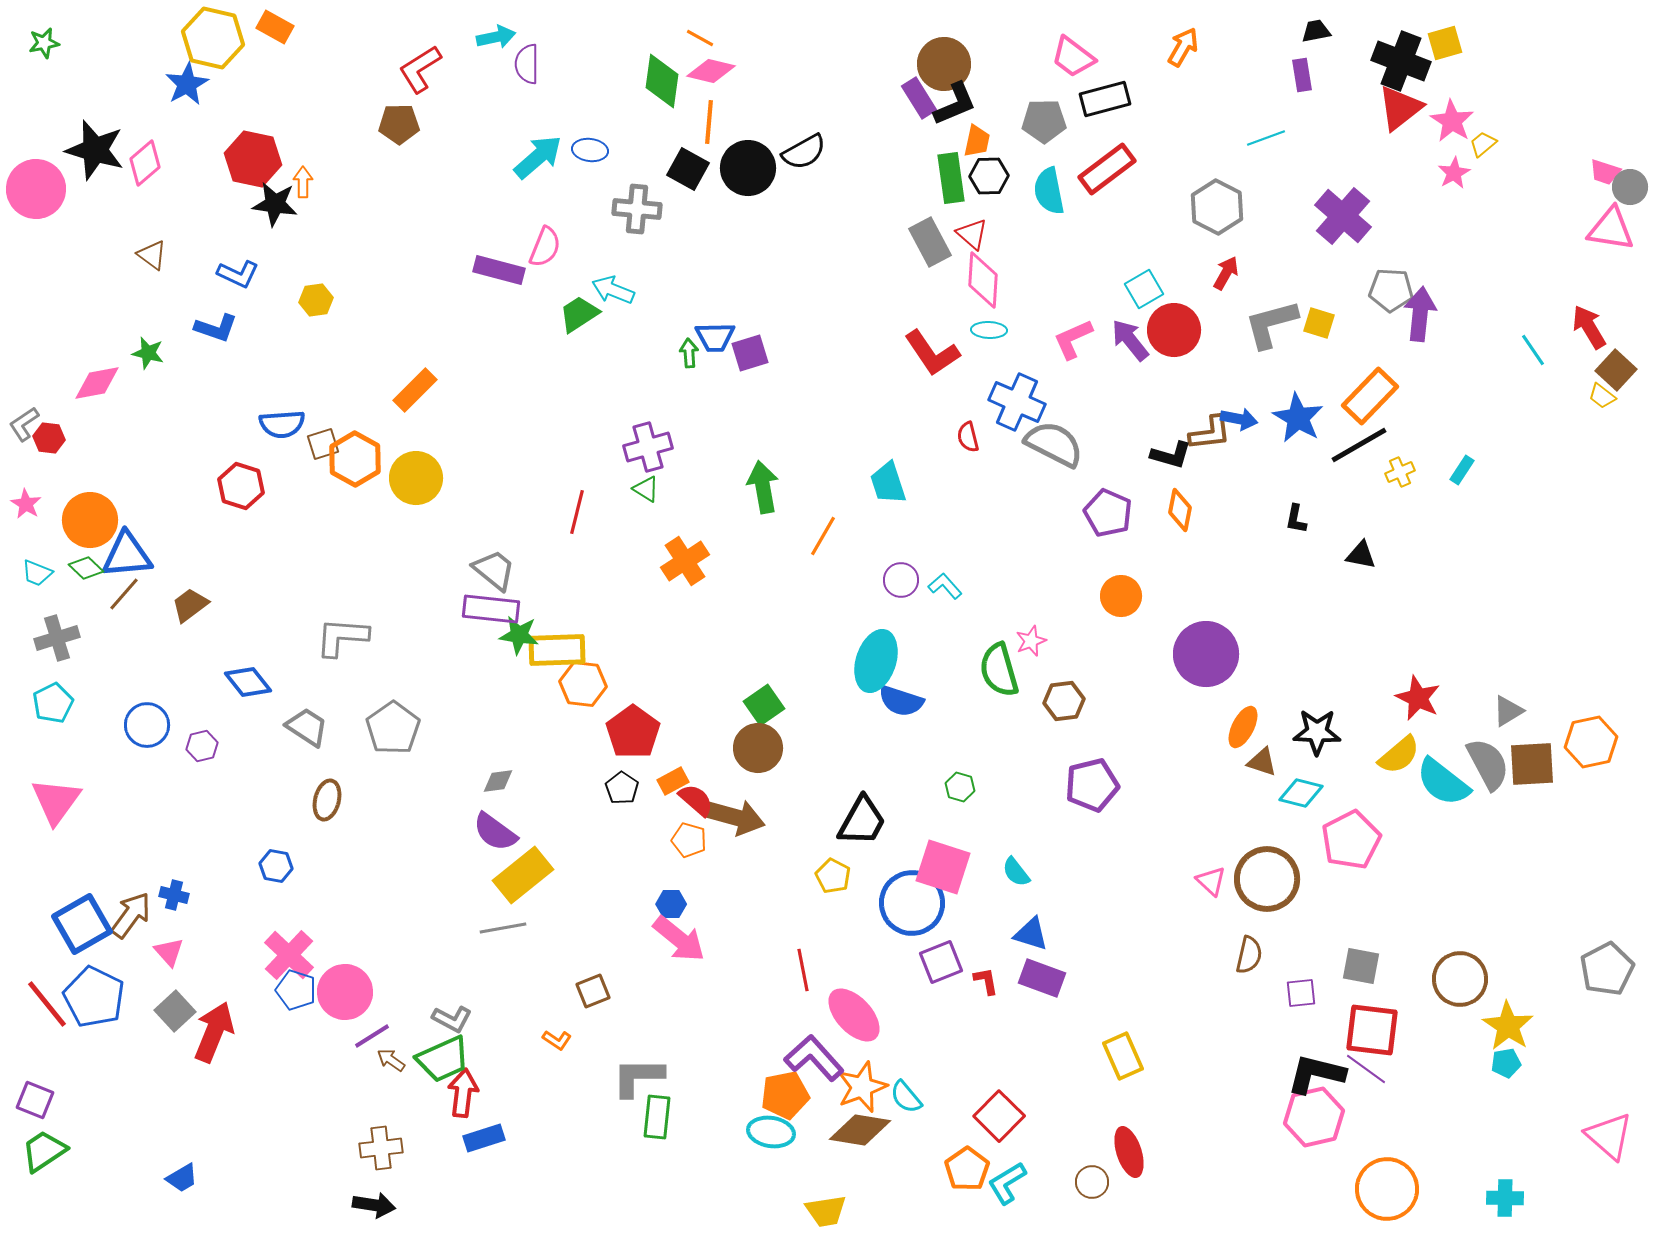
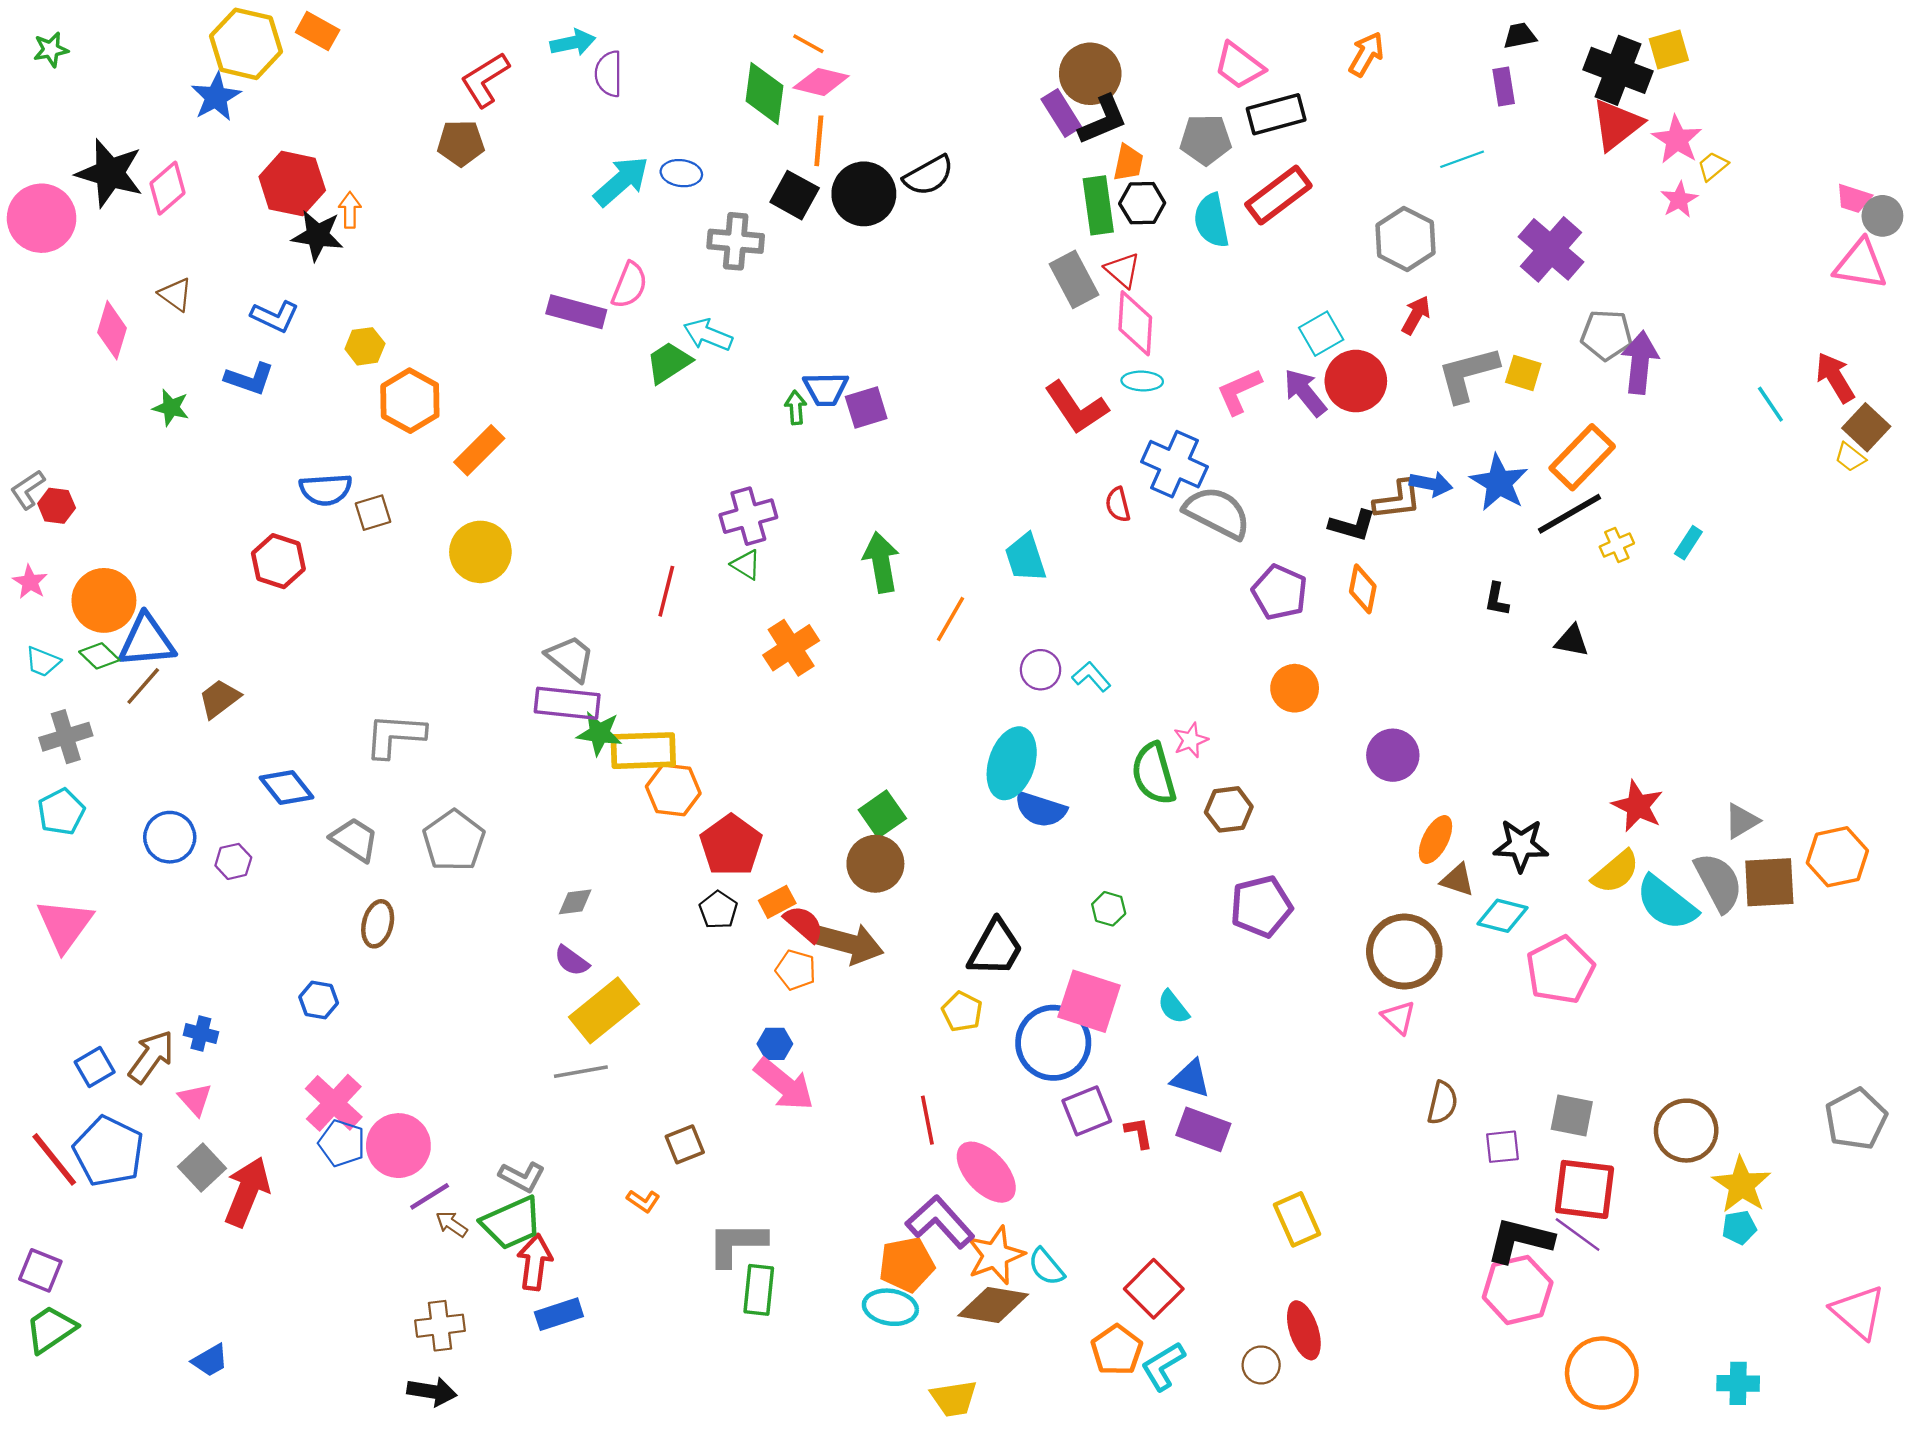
pink diamond: (97, 383) -> (112, 330), moved, turned -63
orange hexagon: (355, 459) -> (410, 401), moved
purple circle: (1206, 654) -> (1393, 755), size x0.7
purple semicircle: (495, 832) -> (572, 961), size x0.7
brown circle: (1267, 879) -> (1404, 952), moved
blue square: (82, 924) -> (95, 1067), size x0.6

